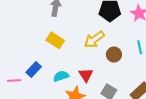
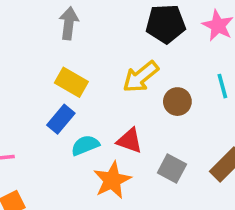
blue rectangle: (34, 69) -> (61, 119), moved
red triangle: (86, 75) -> (130, 141), turned -35

